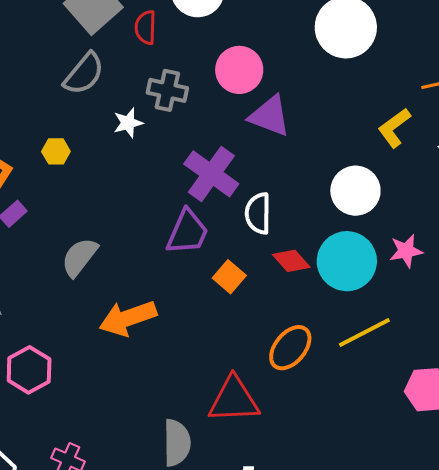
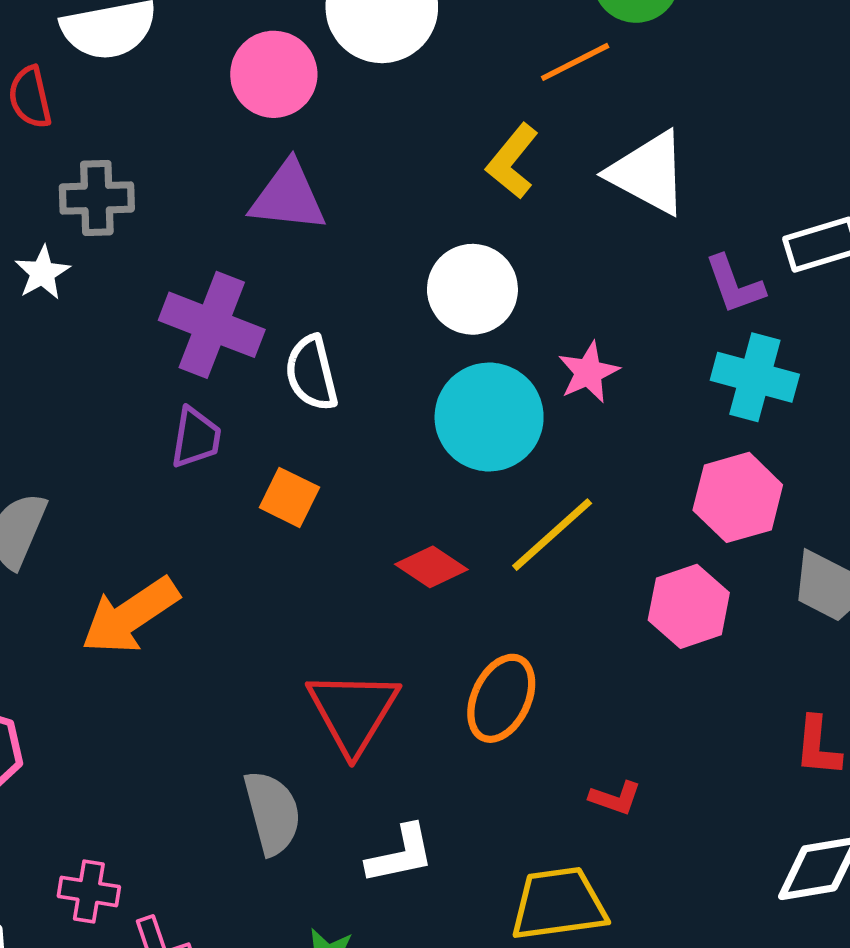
pink circle: (239, 70) -> (274, 74), moved
purple trapezoid: (187, 232) -> (196, 438), size x0.7
red diamond: (291, 261) -> (431, 567), moved
orange ellipse: (290, 348) -> (501, 698), moved
red triangle: (234, 400) -> (353, 712), turned -42

